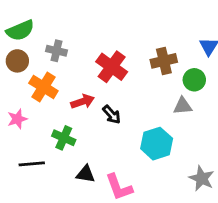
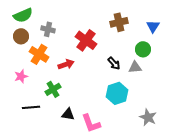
brown cross: (164, 61) -> (119, 22), moved
black arrow: (112, 115) -> (114, 63), moved
green cross: (64, 138) -> (53, 89), turned 35

